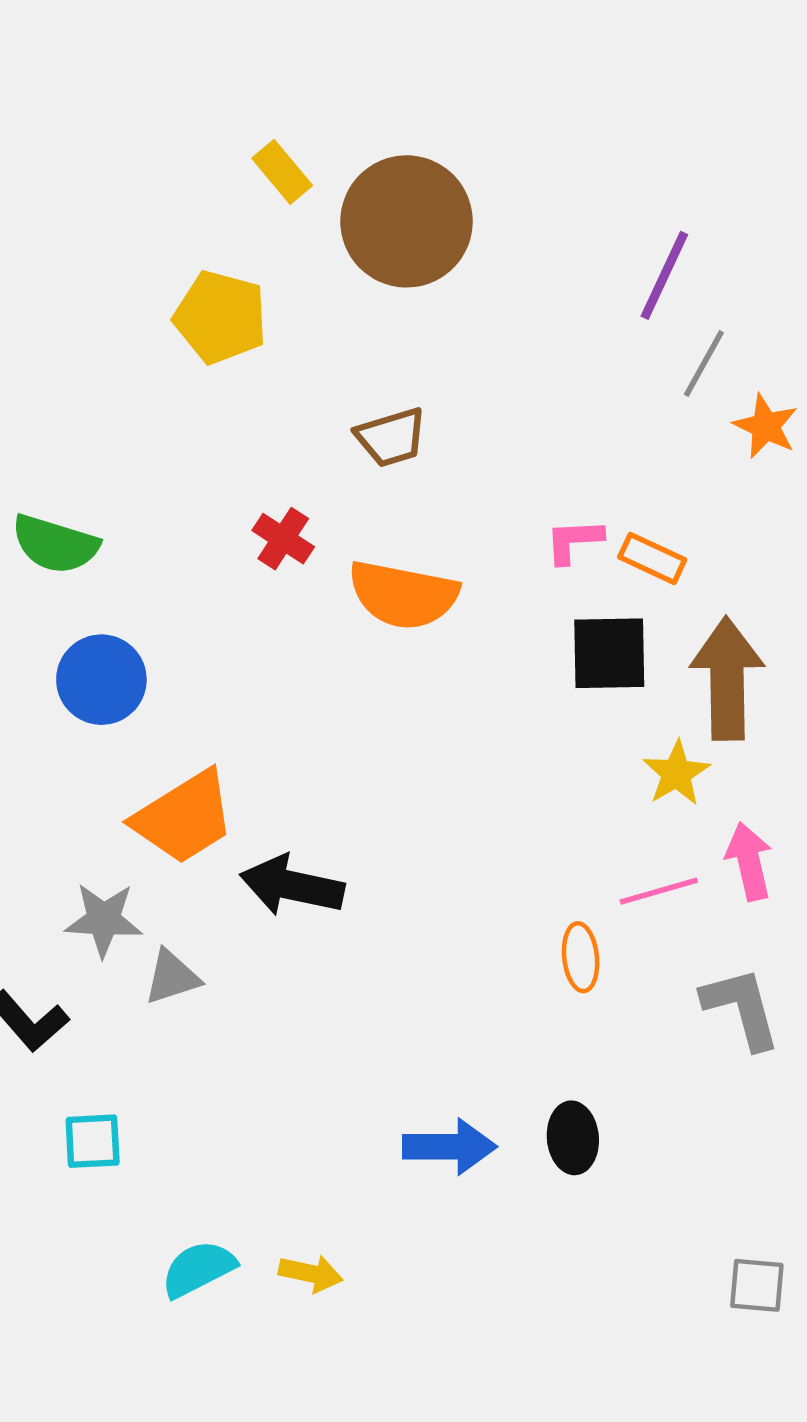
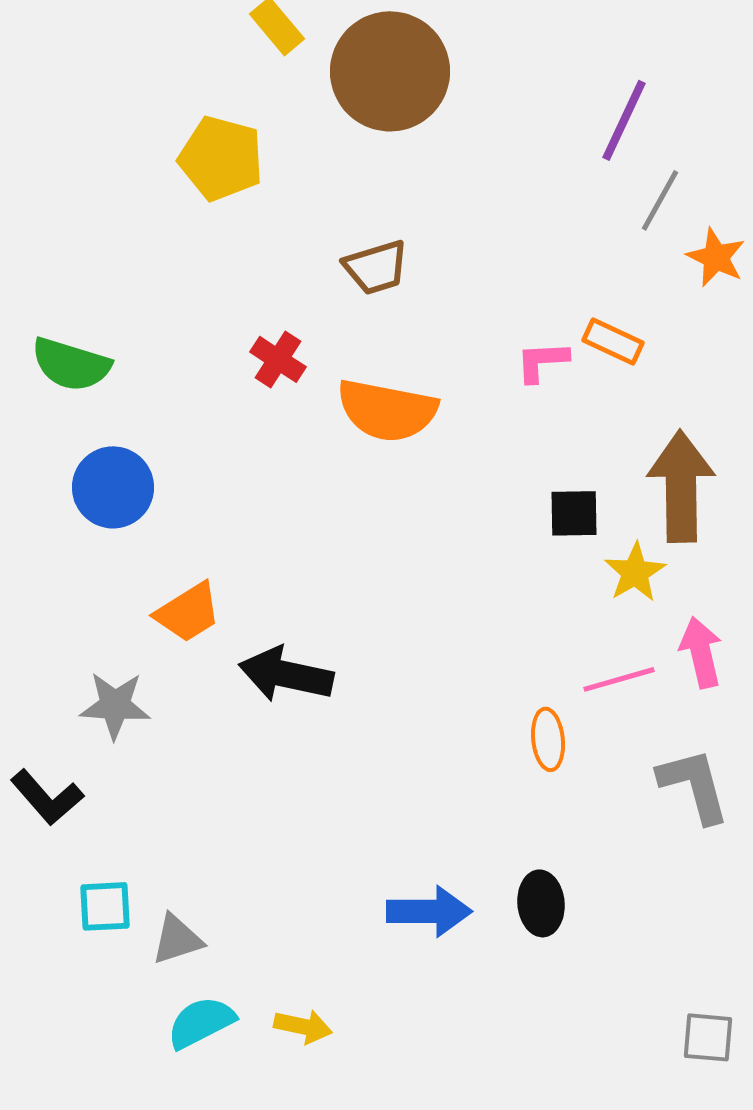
orange rectangle: (652, 558) -> (613, 341), moved
black square: (609, 653) -> (574, 513), moved, size x0.7
orange trapezoid: (184, 817) -> (188, 612), size x0.7
gray triangle: (172, 977) -> (177, 939), moved

